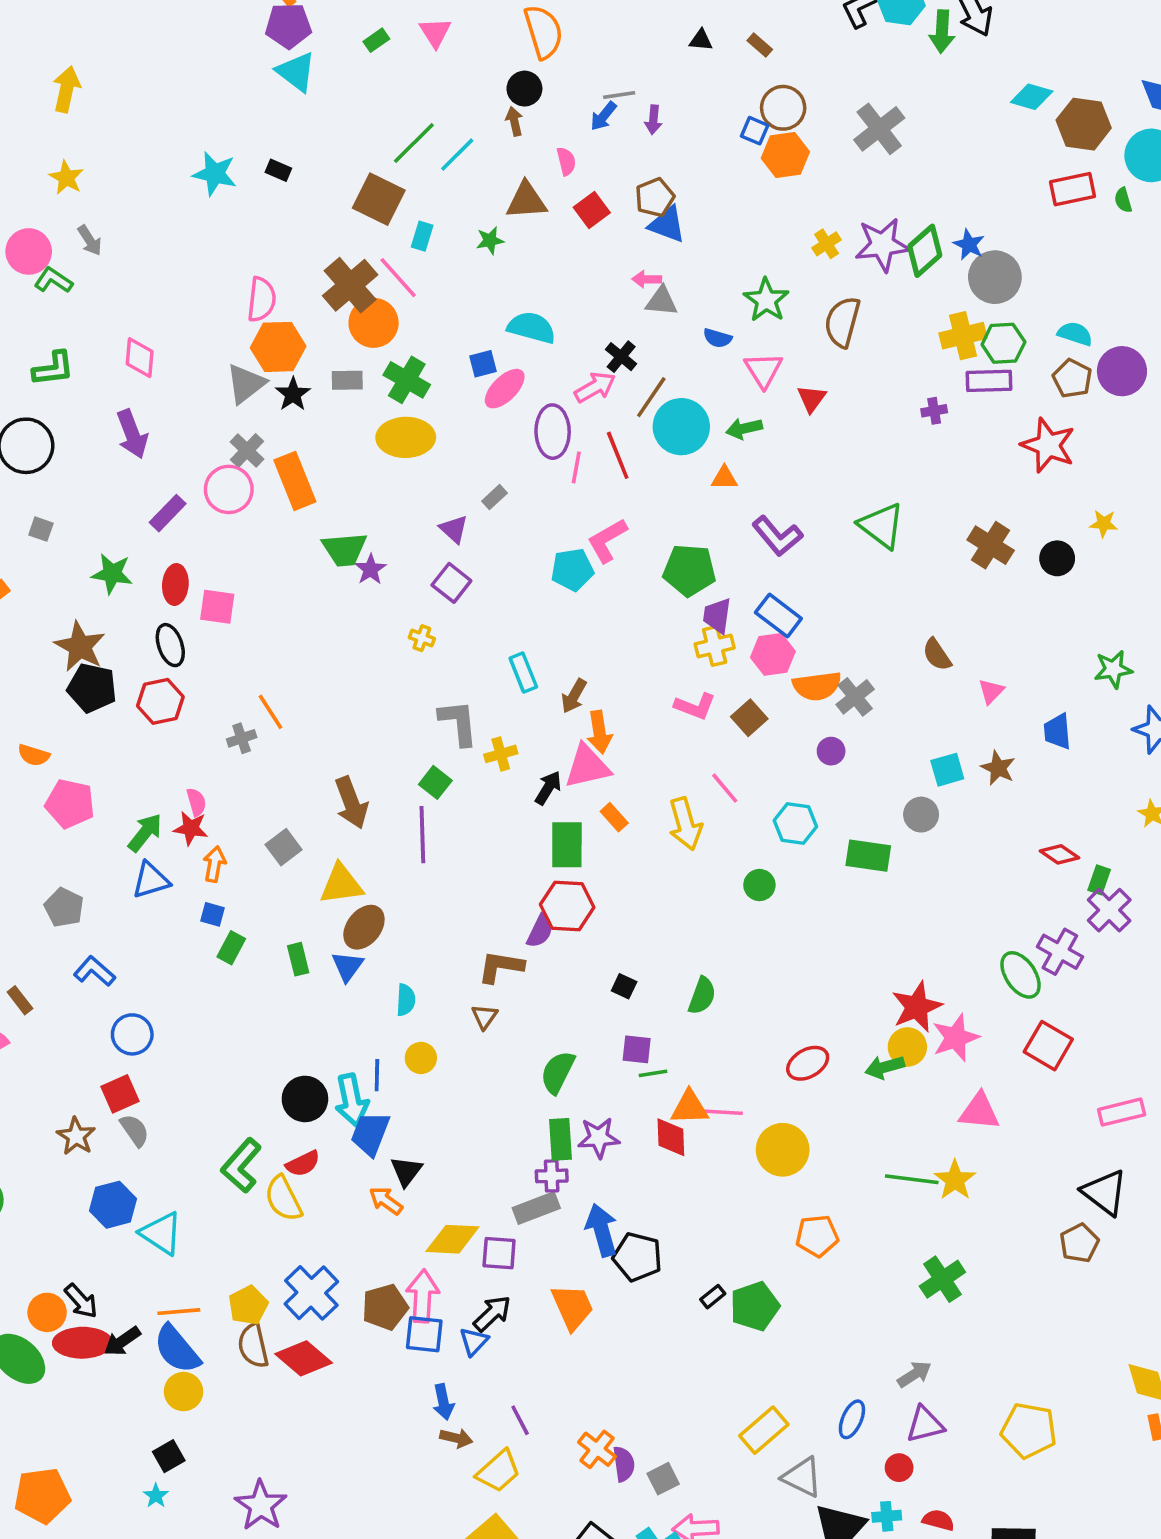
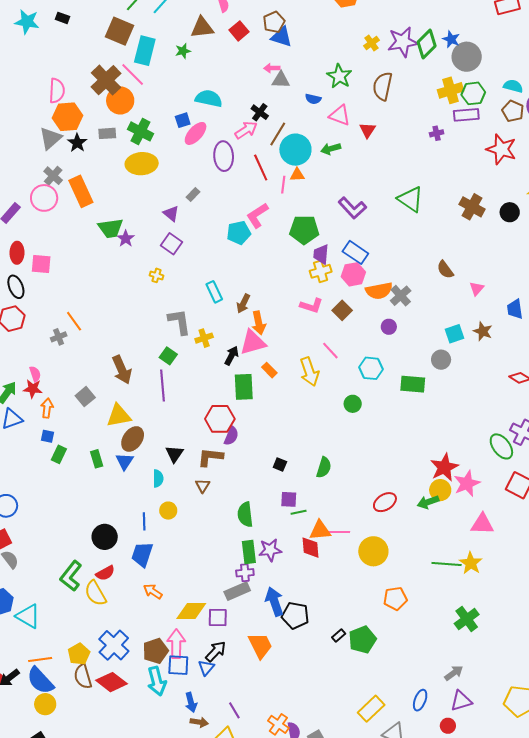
cyan rectangle: (422, 236) -> (145, 51), size x1.8
pink triangle: (763, 370) -> (340, 115), turned -35
pink line: (576, 467) -> (283, 185), moved
orange triangle: (724, 478) -> (297, 175), moved
red hexagon: (567, 906) -> (220, 419), moved
green semicircle: (558, 1072) -> (245, 515), turned -30
cyan arrow: (352, 1100) -> (157, 681), moved
black triangle: (406, 1171) -> (174, 454), moved

